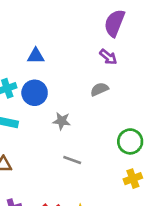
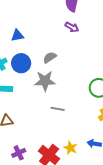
gray semicircle: (99, 89) -> (50, 57), moved
gray star: (62, 121) -> (45, 81), size x1.5

